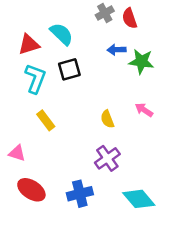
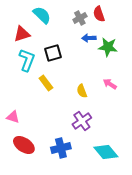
gray cross: (105, 13) -> (80, 18), moved
cyan semicircle: (62, 34) -> (42, 15), moved
yellow rectangle: (46, 120) -> (46, 83), moved

